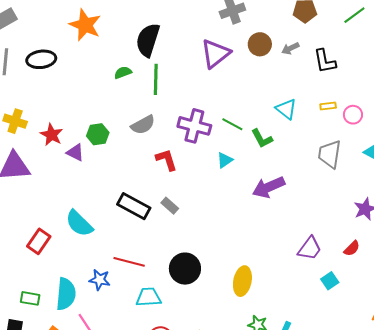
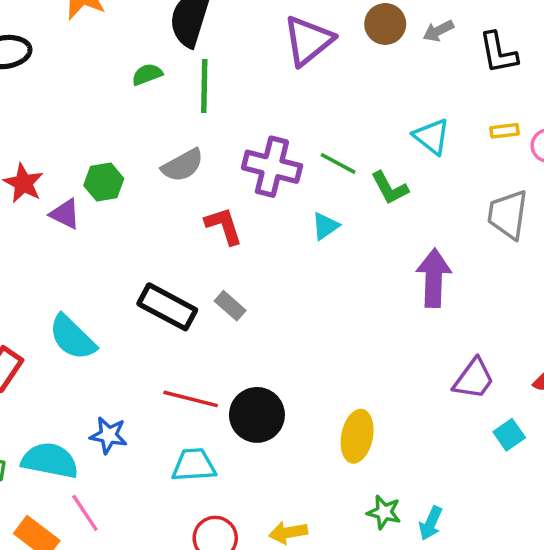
purple arrow: (269, 187) -> (434, 278), moved, turned 116
red line: (129, 262) -> (191, 399), moved
cyan semicircle: (66, 294) -> (50, 460), turned -84

